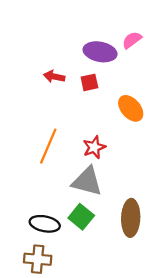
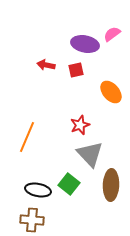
orange line: (48, 146) -> (27, 137), moved
gray triangle: (87, 181) -> (90, 154), moved, turned 32

